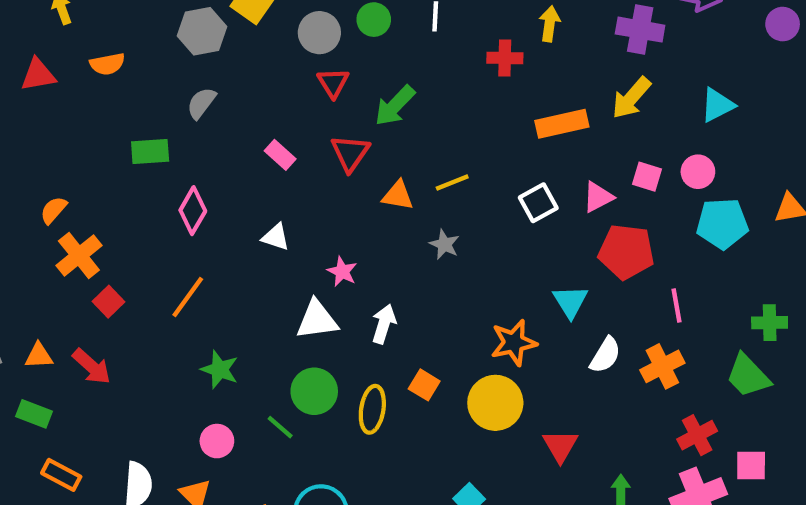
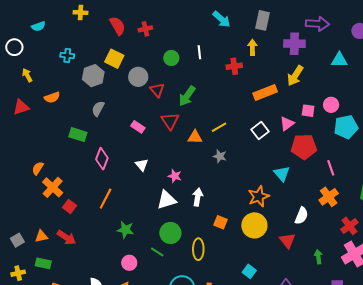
gray circle: (319, 33) -> (138, 77), moved
cyan triangle: (717, 105) -> (339, 60), moved, turned 36
green rectangle: (150, 151) -> (78, 135), turned 30
white triangle: (276, 237) -> (142, 165), turned 40
white semicircle: (605, 355) -> (301, 216), moved
yellow ellipse: (372, 409) -> (198, 249), moved

